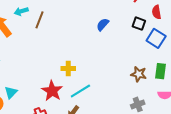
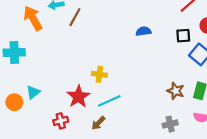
blue semicircle: (103, 24) -> (143, 31), turned 32
black square: (139, 24) -> (183, 36), turned -32

